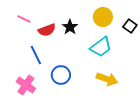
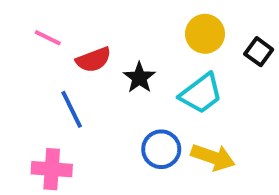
black star: (70, 27) -> (139, 78), moved
blue circle: (61, 75) -> (161, 149), moved
pink cross: (26, 85) -> (52, 169), turned -30

